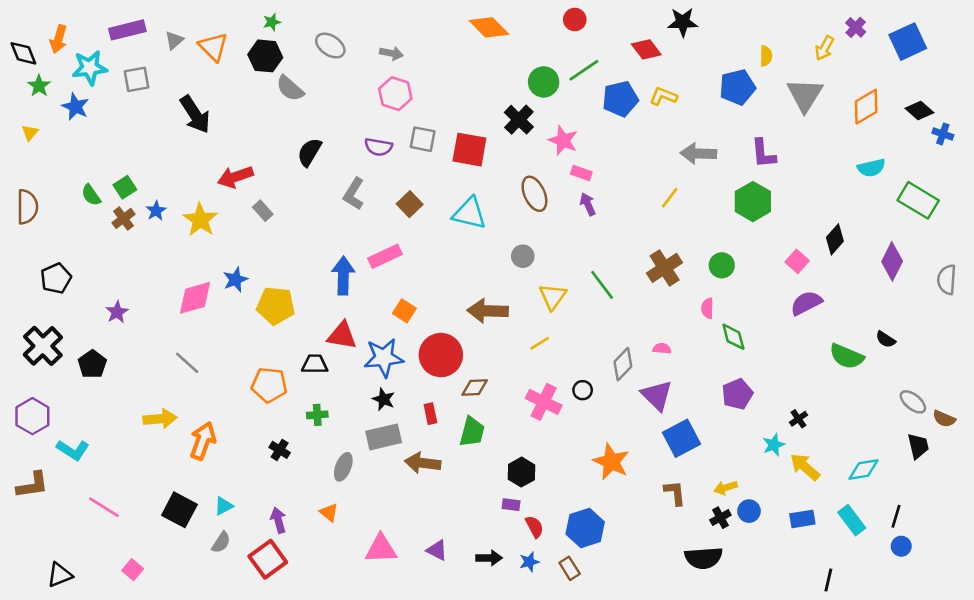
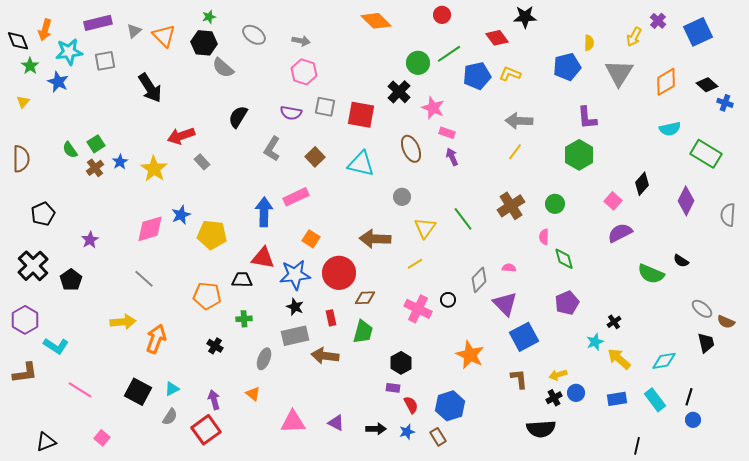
gray arrow: (698, 153) -> (519, 121), moved

